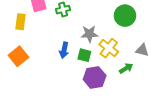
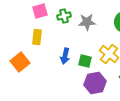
yellow rectangle: (20, 22) -> (37, 37), moved
gray star: (89, 34) -> (87, 22), moved

